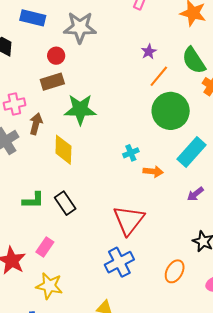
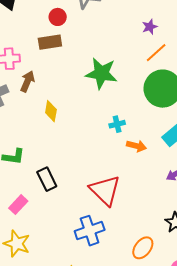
green star: (80, 109) -> (101, 73), moved
yellow diamond: (63, 150) -> (51, 111), size x0.7
black rectangle: (65, 203) -> (47, 179), moved
red triangle: (129, 220) -> (105, 190), turned -32

